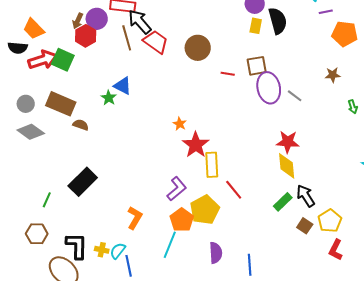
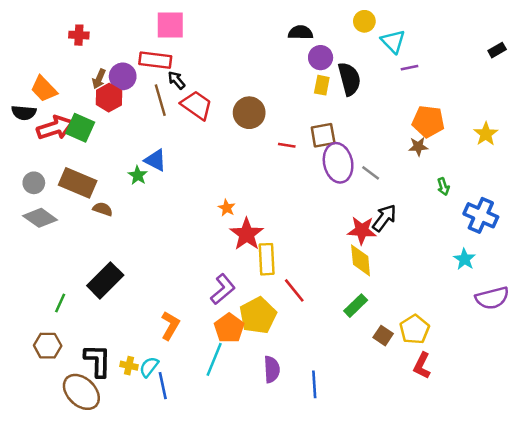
black arrow: (140, 22) -> (177, 80), size x0.6
orange pentagon: (345, 34) -> (428, 121), moved
black arrow: (306, 196) -> (384, 218), moved, turned 70

